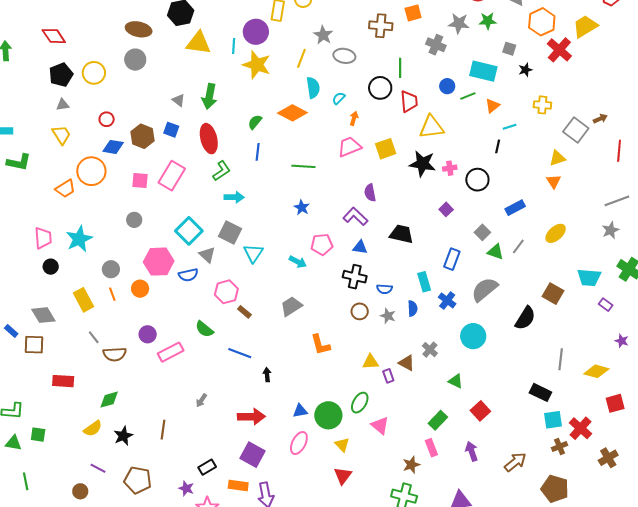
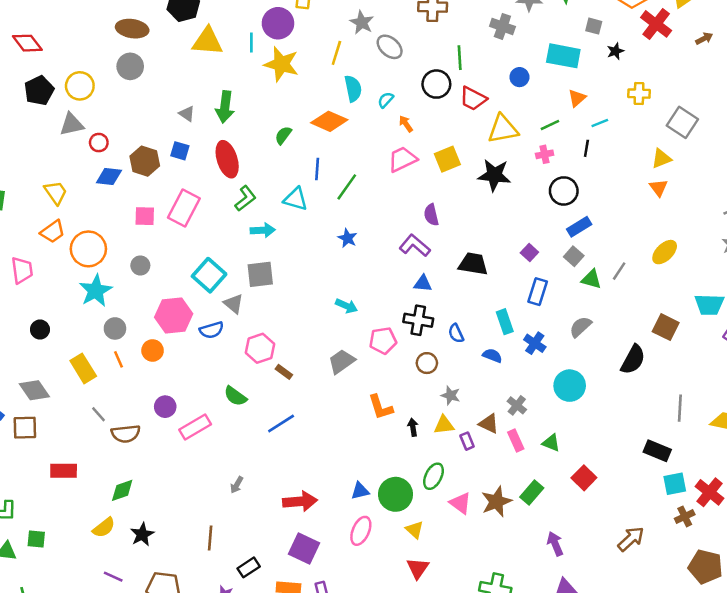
gray ellipse: (344, 56) -> (390, 47), turned 35
green line: (468, 96) -> (550, 125), moved
red trapezoid: (409, 101) -> (473, 99), turned 125
gray triangle: (63, 105) -> (72, 124), moved, size x1.5
orange arrow: (354, 118) -> (406, 124), turned -48
brown arrow: (600, 119) -> (704, 39), moved
yellow trapezoid: (61, 135) -> (56, 193), moved
blue line: (258, 152) -> (317, 169), moved
green line: (303, 166) -> (347, 187), turned -55
pink cross: (450, 168) -> (545, 154), moved
orange circle: (91, 171) -> (88, 249), moved
blue rectangle: (515, 208) -> (579, 227), moved
purple square: (446, 209) -> (529, 252), moved
gray square: (230, 233) -> (260, 274), turned -30
pink trapezoid: (43, 238) -> (22, 270), moved
cyan star: (79, 239) -> (96, 291), moved
pink pentagon: (322, 244) -> (383, 341), moved
cyan triangle: (253, 253) -> (296, 199), moved, turned -45
blue semicircle: (384, 289) -> (456, 333), turned 63
gray semicircle: (485, 289) -> (580, 327), size x0.7
blue semicircle: (413, 308) -> (492, 356), turned -63
gray star: (388, 316) -> (451, 395), moved
blue line: (240, 353) -> (281, 423), turned -50
black arrow: (267, 375) -> (413, 427), moved
brown line: (163, 430) -> (210, 538), moved
pink rectangle: (431, 448) -> (516, 441), moved
purple arrow: (472, 451) -> (555, 544), moved
brown star: (411, 465) -> (496, 502), moved, size x1.4
brown pentagon: (555, 489) -> (705, 567), moved

